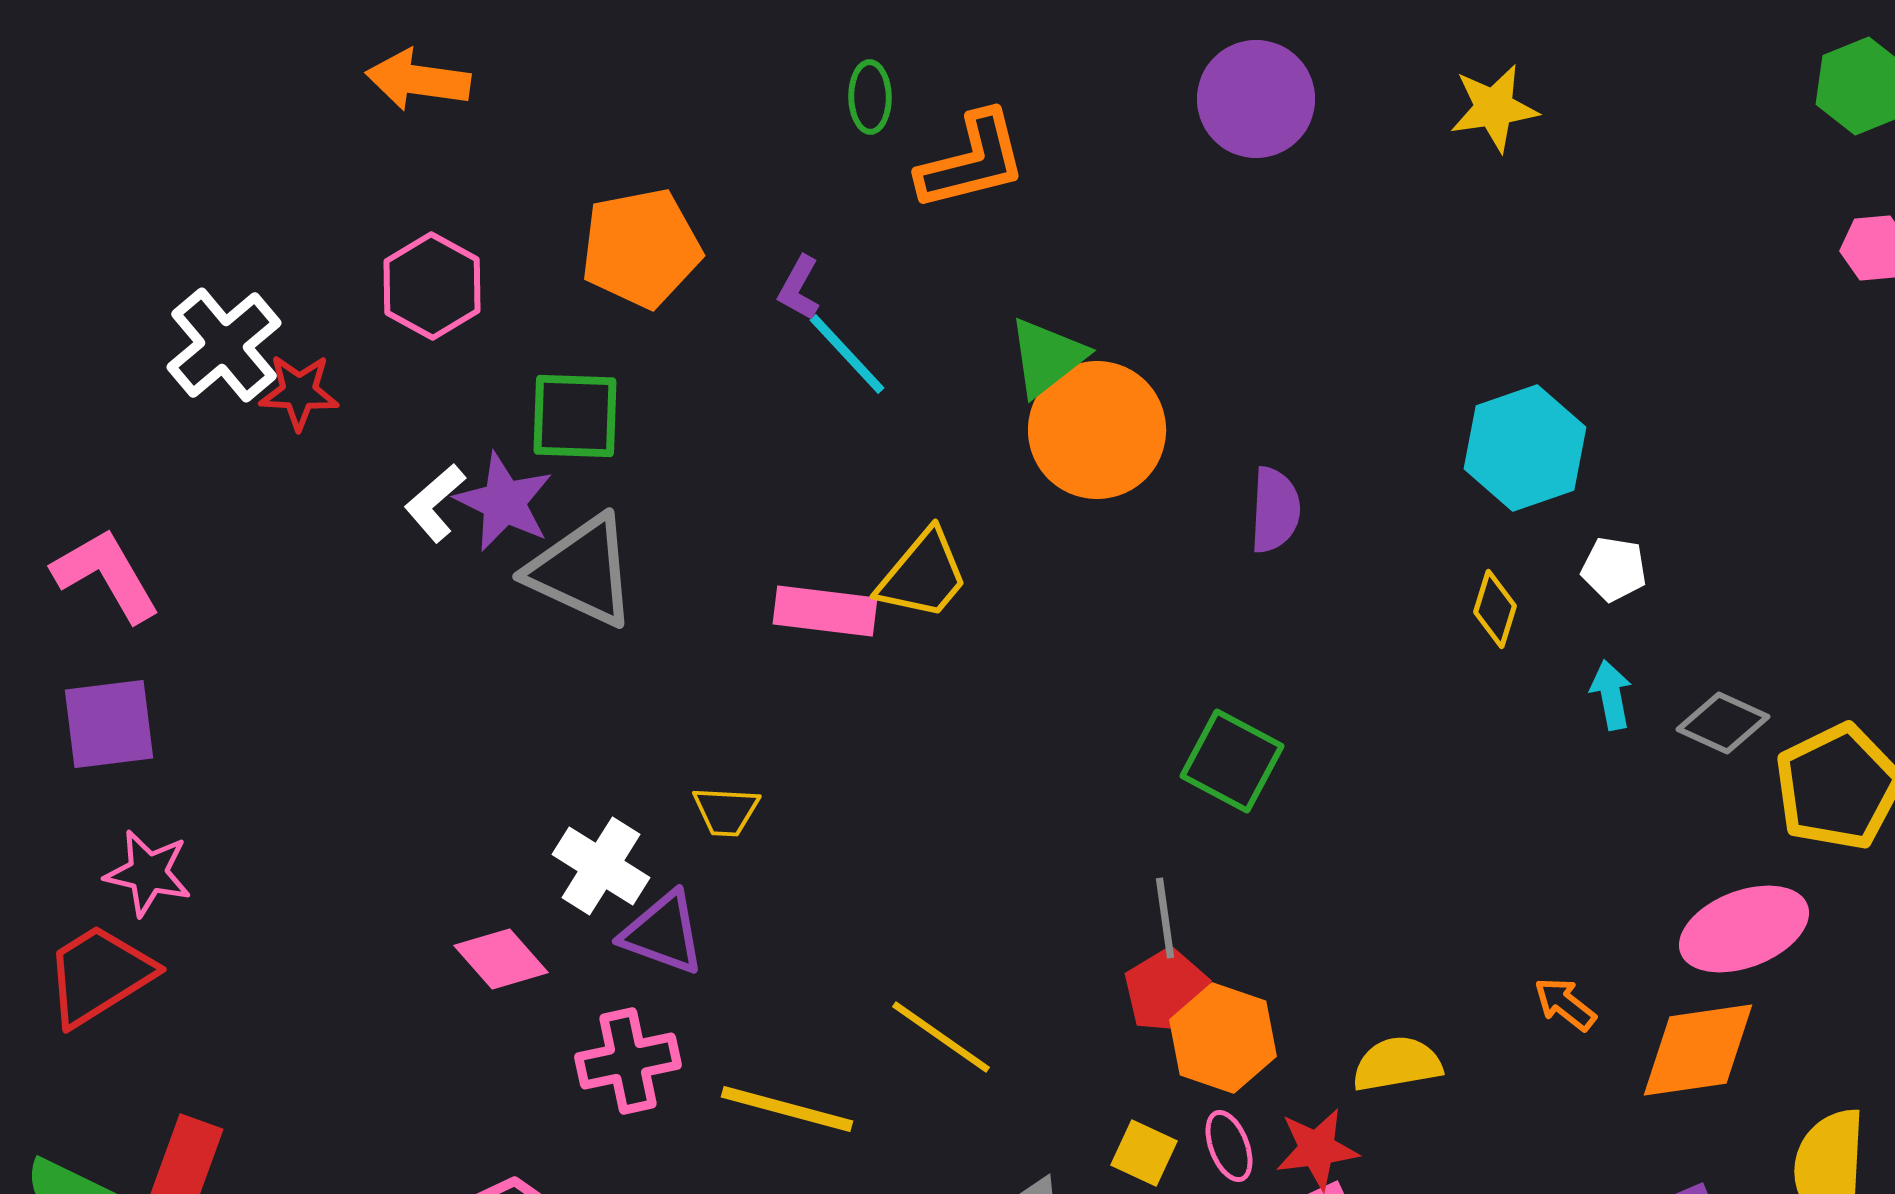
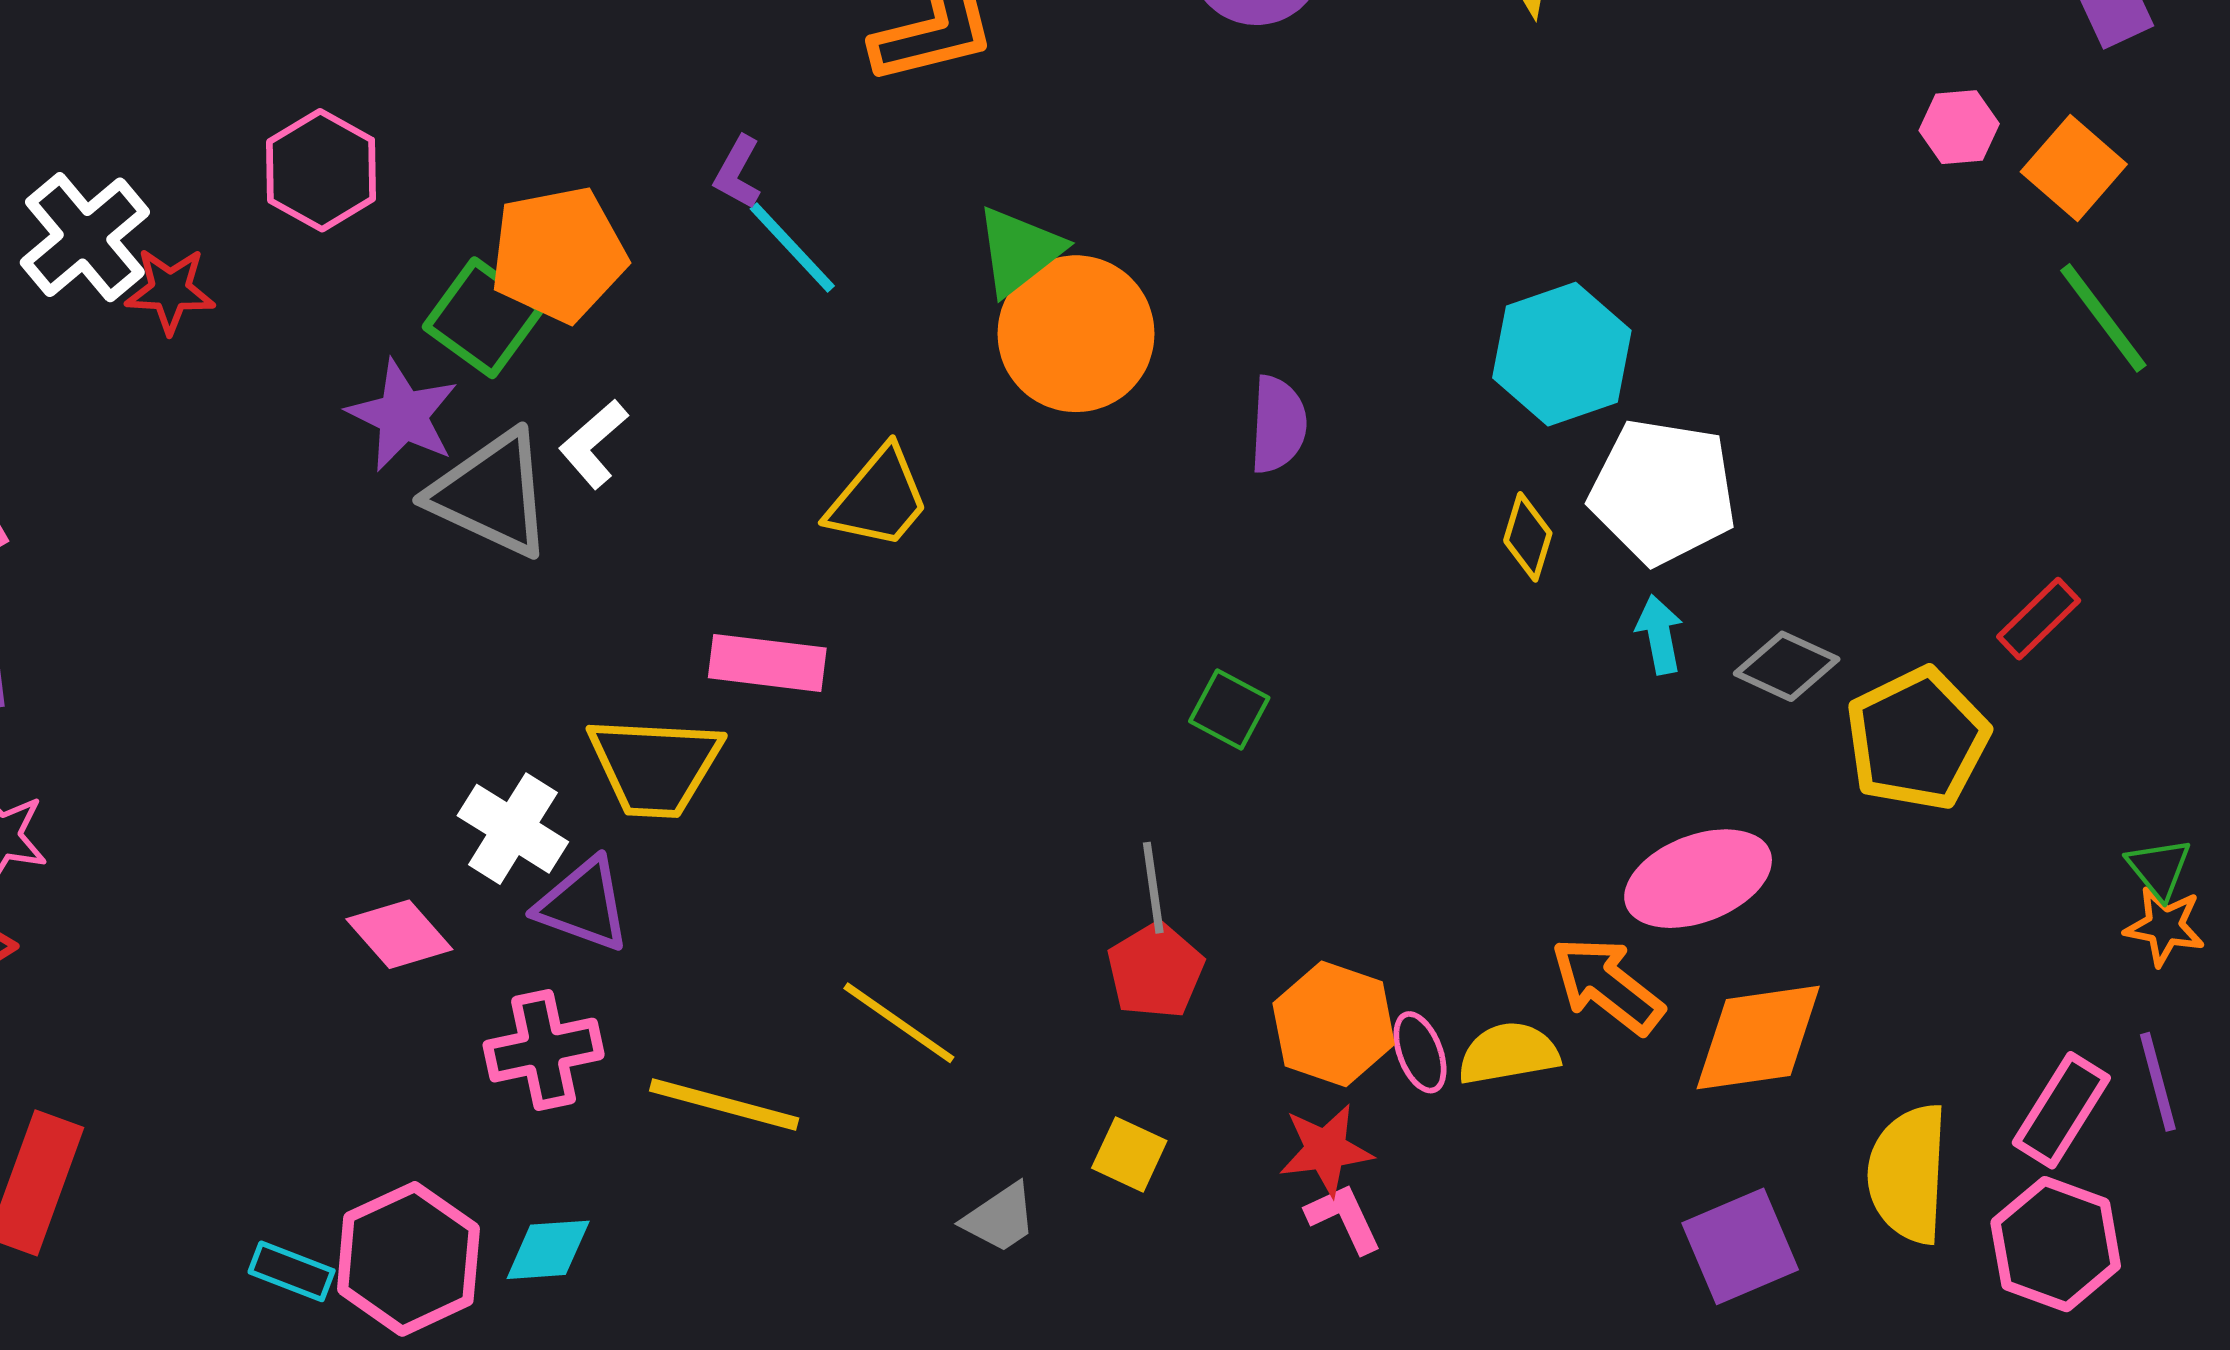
orange pentagon: (641, 248) -> (558, 254), moved
green square: (575, 416) -> (483, 318), turned 34
white L-shape: (435, 503) -> (594, 444), moved
white pentagon: (1614, 569) -> (1663, 491), size x2.0
pink rectangle: (825, 611) -> (767, 663), moved
green square: (1232, 761) -> (1229, 709), size x0.7
yellow trapezoid: (726, 811) -> (655, 766), size x1.8
pink ellipse: (1744, 929) -> (1698, 879), moved
orange arrow: (1565, 1004) -> (1607, 985), size x1.6
orange hexagon: (1223, 1038) -> (1334, 1024), moved
yellow semicircle: (1397, 1064) -> (1508, 1053), moved
pink ellipse: (1229, 1146) -> (1420, 1052), moved

